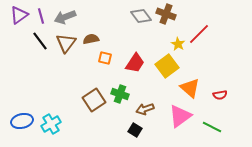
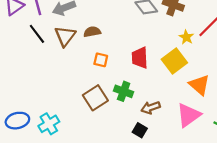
orange square: (105, 58) -> (101, 60), moved
red trapezoid: (135, 63) -> (140, 58), turned 145

